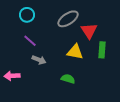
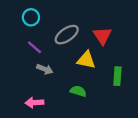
gray ellipse: (68, 19) -> (67, 35), moved
green rectangle: (102, 50) -> (117, 76), moved
pink arrow: (12, 76) -> (34, 103), moved

